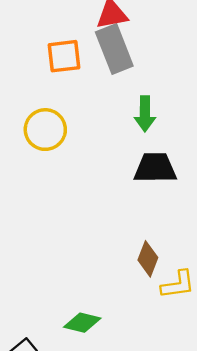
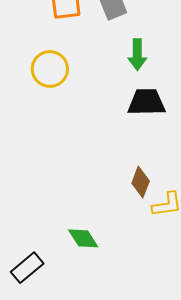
green diamond: (82, 323) -> (83, 238), turned 44

